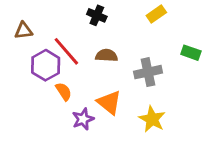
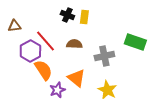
yellow rectangle: (156, 14) -> (84, 17), moved, turned -48
green rectangle: (191, 53) -> (135, 42), size x1.5
orange semicircle: (64, 91) -> (43, 70), size x1.5

